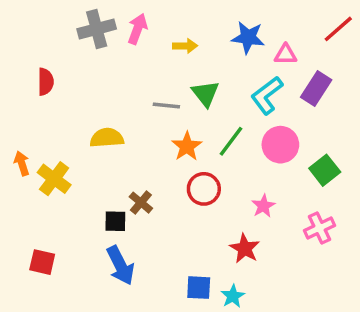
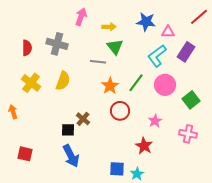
gray cross: (97, 29) -> (57, 44), moved, turned 30
green triangle: (206, 94) -> (115, 47), moved
yellow semicircle: (107, 138) -> (63, 81), turned 114
orange arrow: (22, 163) -> (13, 112), moved
yellow cross: (54, 179) -> (31, 83), moved
pink cross: (320, 228) -> (188, 134), turned 36

